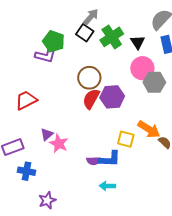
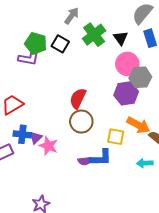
black square: (85, 33) -> (60, 44), moved
brown circle: (89, 78) -> (81, 122), moved
purple hexagon: (112, 97) -> (126, 93), moved
blue cross: (27, 171) -> (22, 134), moved
cyan arrow: (107, 186) -> (145, 163), moved

